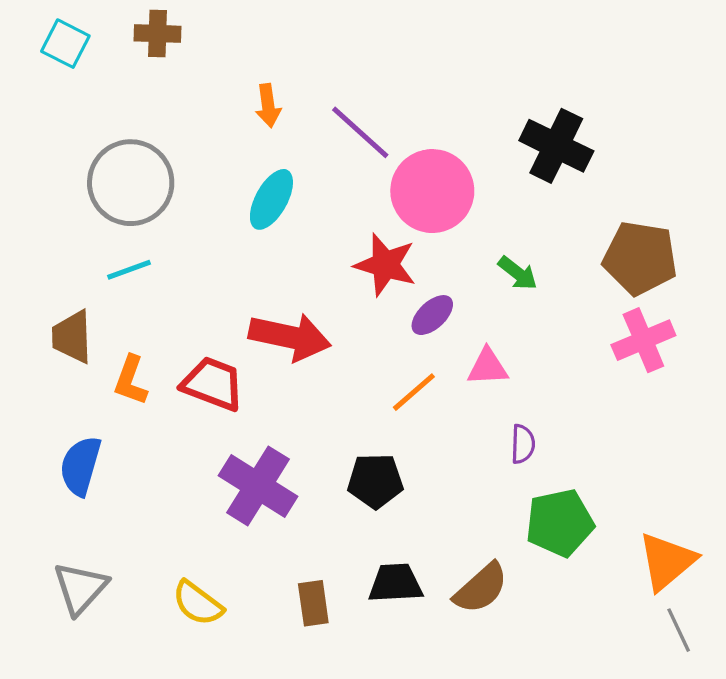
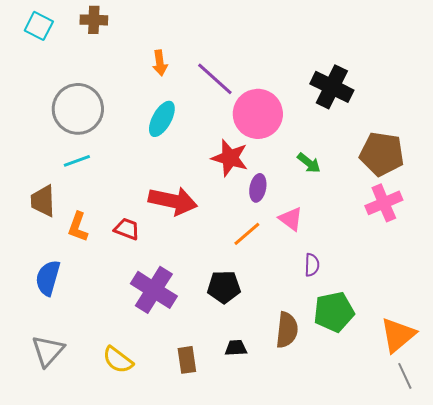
purple ellipse: (432, 315) -> (258, 188), turned -36
pink triangle: (488, 367) -> (291, 219), turned 40
red trapezoid: (213, 384) -> (127, 229), size x0.7
black trapezoid: (395, 583) -> (236, 348), size x0.7
brown semicircle: (481, 588) -> (287, 330), moved, turned -42

